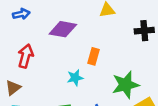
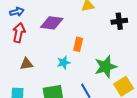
red arrow: (26, 56) -> (19, 33), moved
brown triangle: (13, 88) -> (26, 64), moved, turned 32

